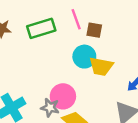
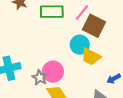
pink line: (76, 19) -> (82, 13), turned 42
brown square: (94, 30) -> (94, 26), size x1.6

